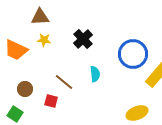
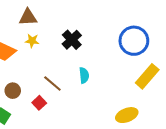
blue circle: (133, 54) -> (134, 41), moved
red square: (51, 101) -> (39, 103), turned 32

